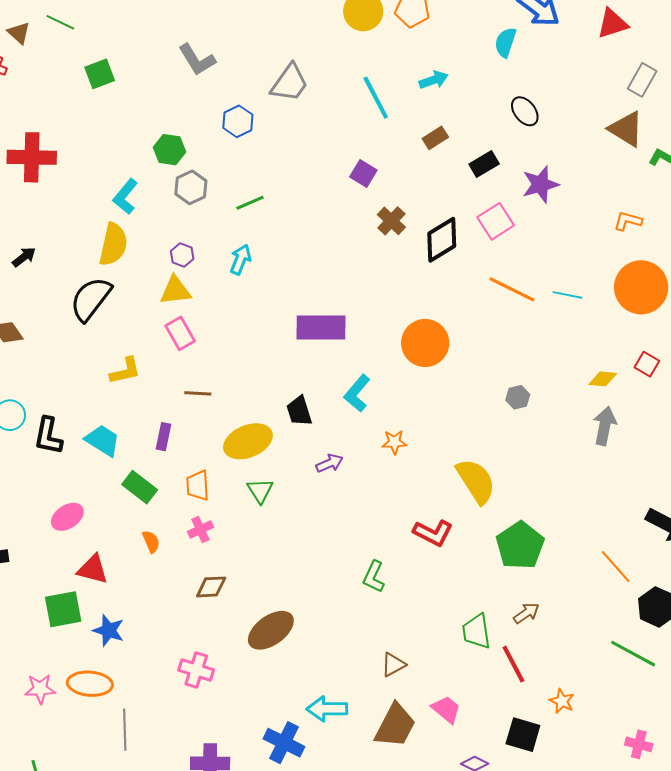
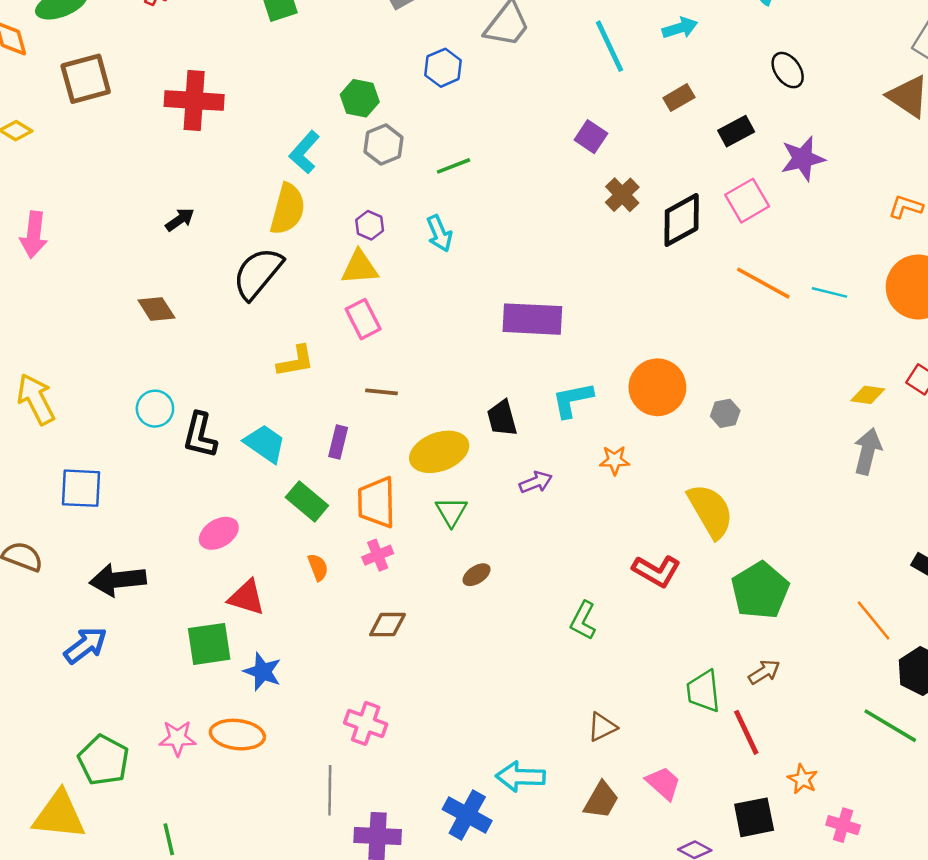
cyan arrow: (241, 259) -> (439, 233), turned 132
orange circle: (425, 343) -> (657, 387), moved
cyan L-shape: (357, 393) -> (572, 400), turned 36
gray hexagon: (518, 397) -> (725, 413), moved
orange trapezoid: (198, 486) -> (377, 502), size x1.4
brown ellipse: (271, 630) -> (477, 575), moved, size x0.5
brown trapezoid: (395, 726) -> (601, 800), size x0.7
gray line: (125, 730) -> (330, 790), moved
black square: (523, 735) -> (754, 817), turned -30
pink cross: (639, 744) -> (843, 825), moved

